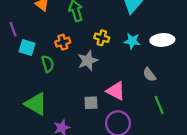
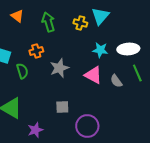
yellow cross: (102, 38) -> (80, 23), moved
pink triangle: (116, 91) -> (93, 75), moved
green line: (159, 105) -> (137, 73), moved

